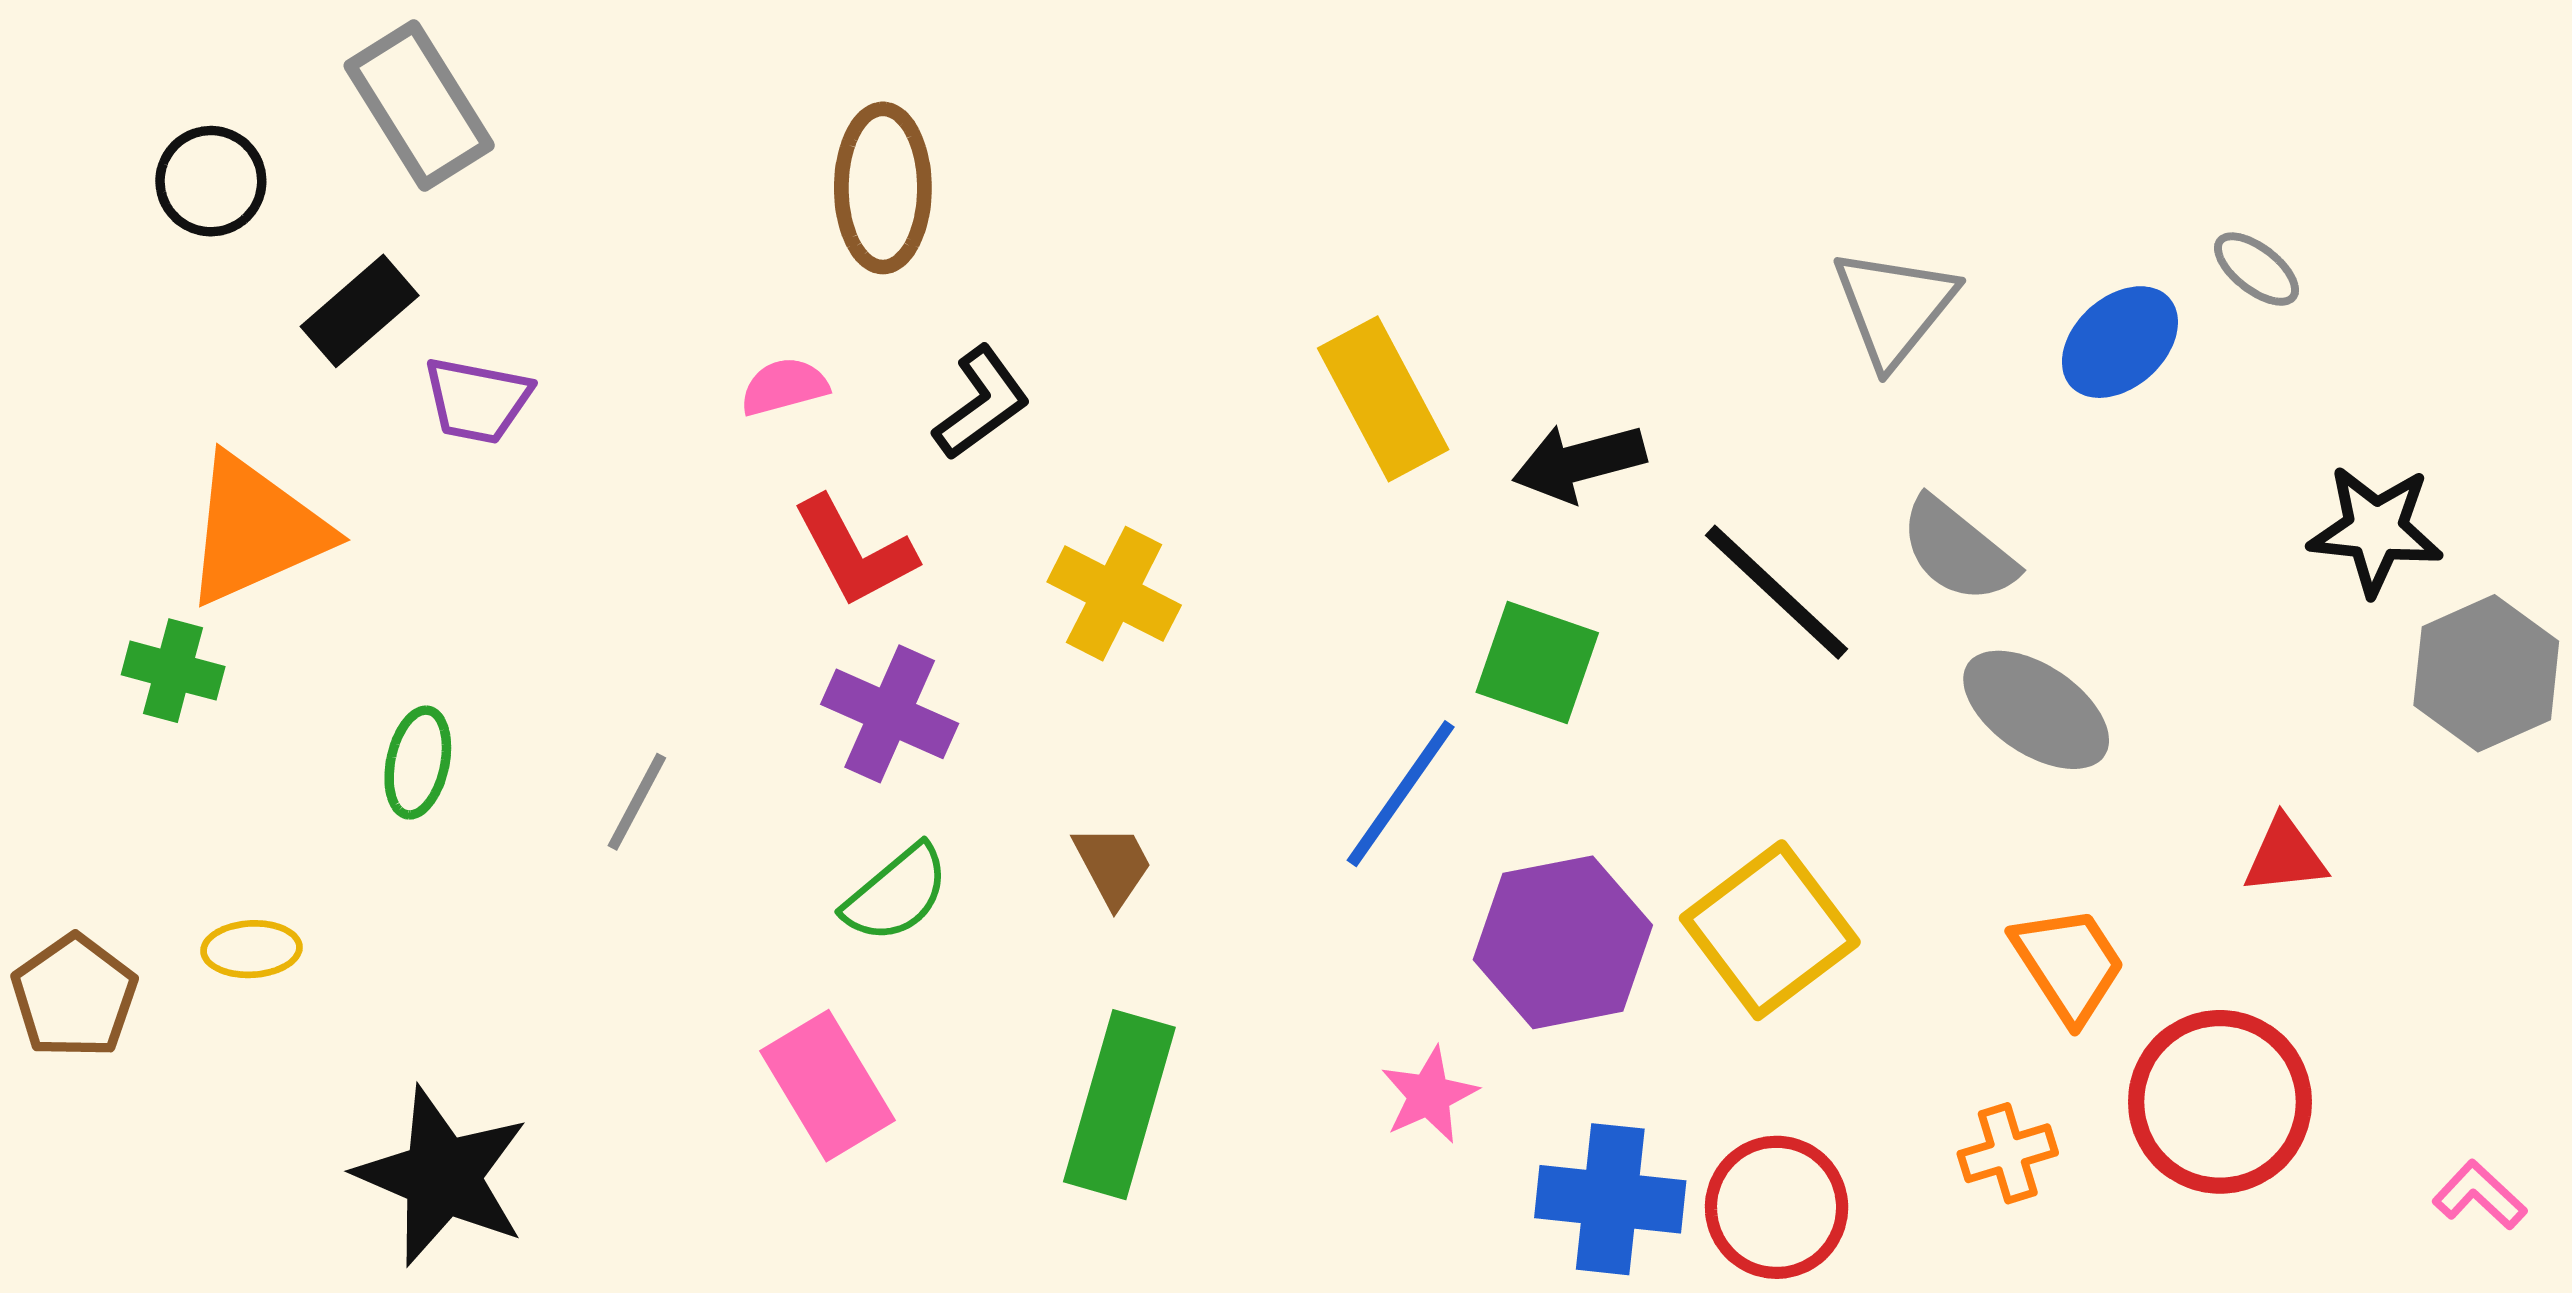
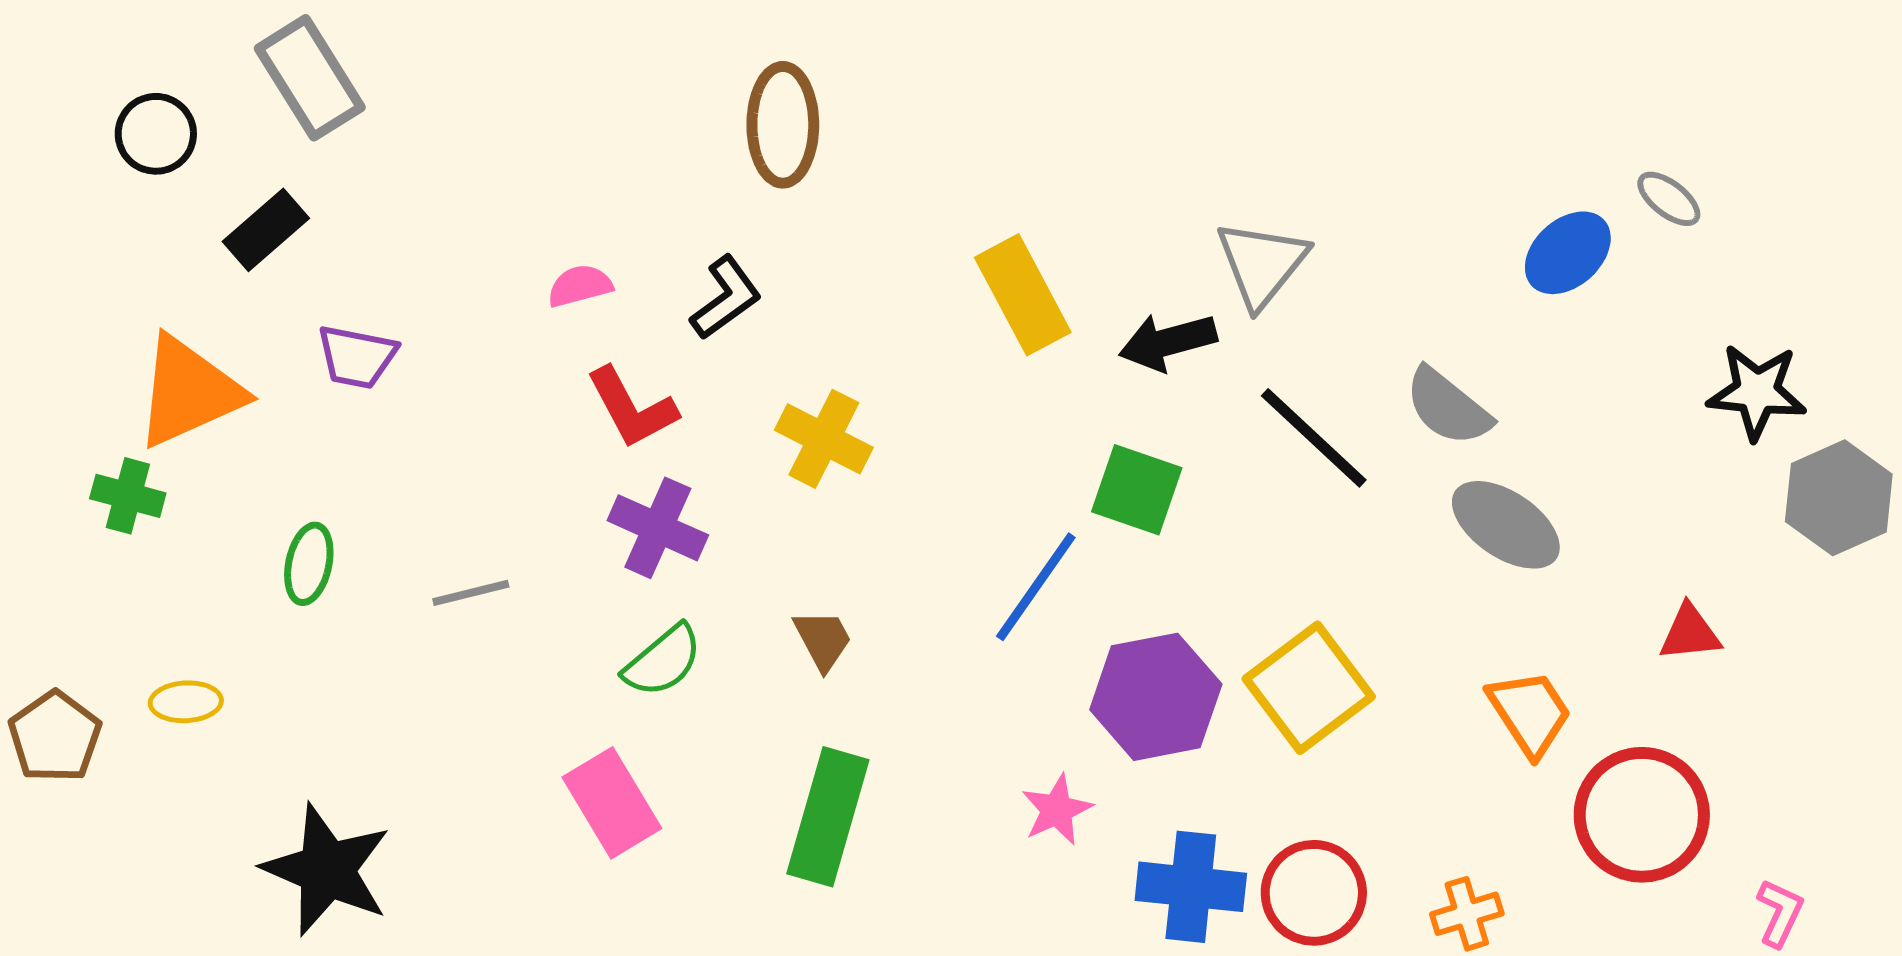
brown ellipse: (883, 188) -> (783, 125), moved
gray triangle: (1894, 307) -> (1262, 264), moved
purple trapezoid: (477, 400) -> (357, 357), moved
gray line: (637, 802) -> (471, 593), turned 48
orange cross: (2008, 1153) -> (1467, 914), moved
pink L-shape: (2480, 1195) -> (1780, 913), moved, turned 72

